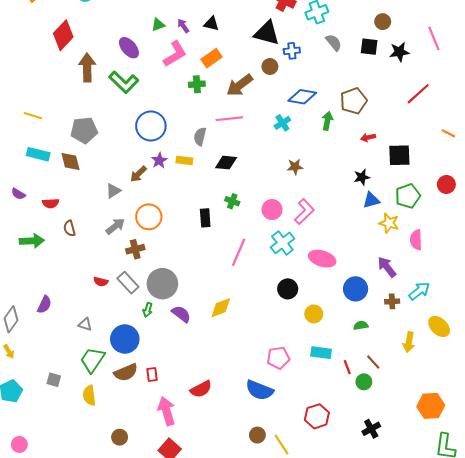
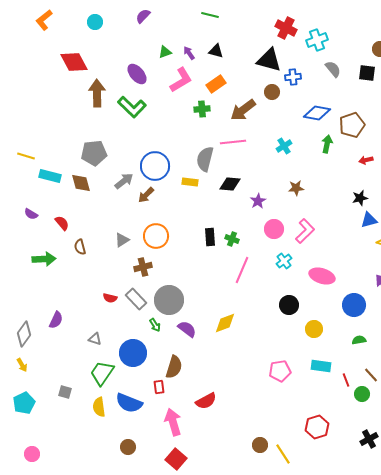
red diamond: (63, 35) -> (74, 62), turned -72
blue diamond: (302, 97) -> (317, 113), moved
yellow line: (33, 116) -> (26, 156), moved
blue circle: (151, 126) -> (155, 166), moved
gray semicircle: (200, 136) -> (205, 159), size x1.4
purple star: (159, 160) -> (258, 201), moved
gray triangle: (113, 191) -> (122, 240), moved
green cross: (232, 201) -> (232, 239), moved
red semicircle: (51, 203) -> (62, 223), turned -126
gray arrow: (115, 226) -> (124, 181), moved
cyan cross: (282, 243) -> (284, 261), size x0.7
green arrow: (148, 310) -> (155, 325), turned -48
brown semicircle: (126, 372) -> (174, 367), moved, turned -50
blue semicircle: (259, 390) -> (129, 403), moved

